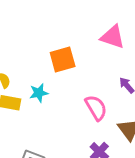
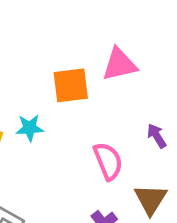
pink triangle: (113, 37) -> (119, 64), moved, turned -40

